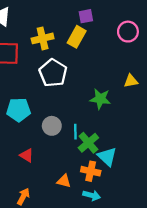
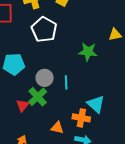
green cross: (88, 143) -> (38, 97), moved
red triangle: (27, 155) -> (23, 106), turned 40

